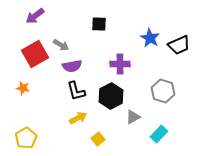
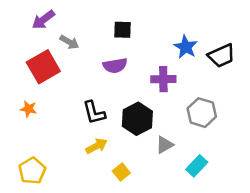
gray arrow: (61, 45) -> (69, 42), moved
purple cross: (120, 64) -> (163, 79), moved
purple semicircle: (72, 66) -> (115, 66), moved

